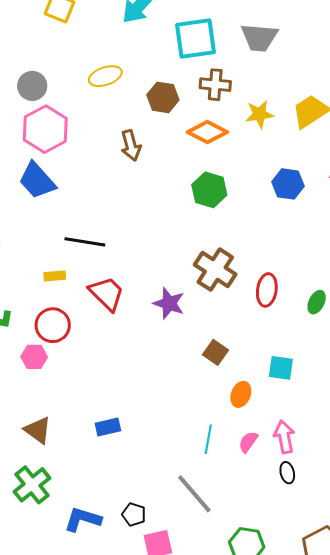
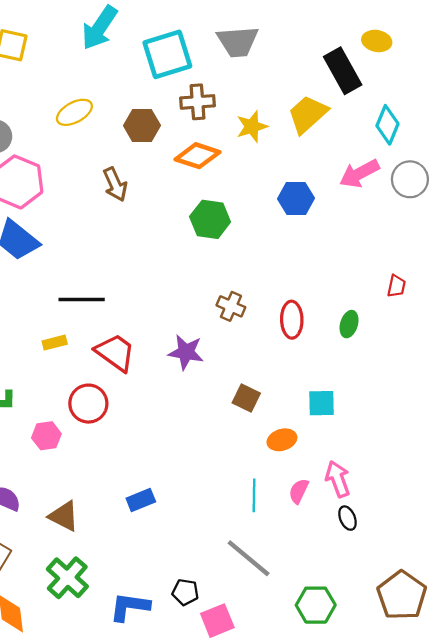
brown cross: (215, 270) -> (231, 306), size x0.6
red circle: (53, 325) -> (88, 404), moved
orange ellipse: (241, 394) -> (282, 440), turned 60

